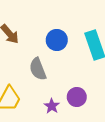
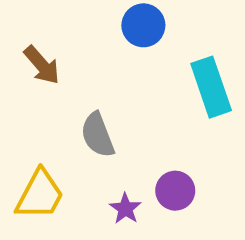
blue circle: (57, 40) -> (143, 25), moved

